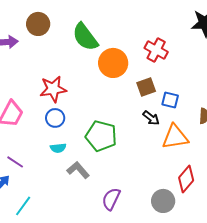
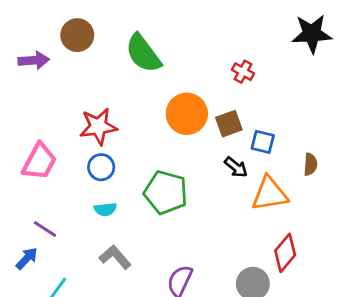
red cross: (156, 50) -> (243, 72), size x0.7
orange circle: (113, 63) -> (187, 114), moved
gray L-shape: (78, 170) -> (115, 257), moved

